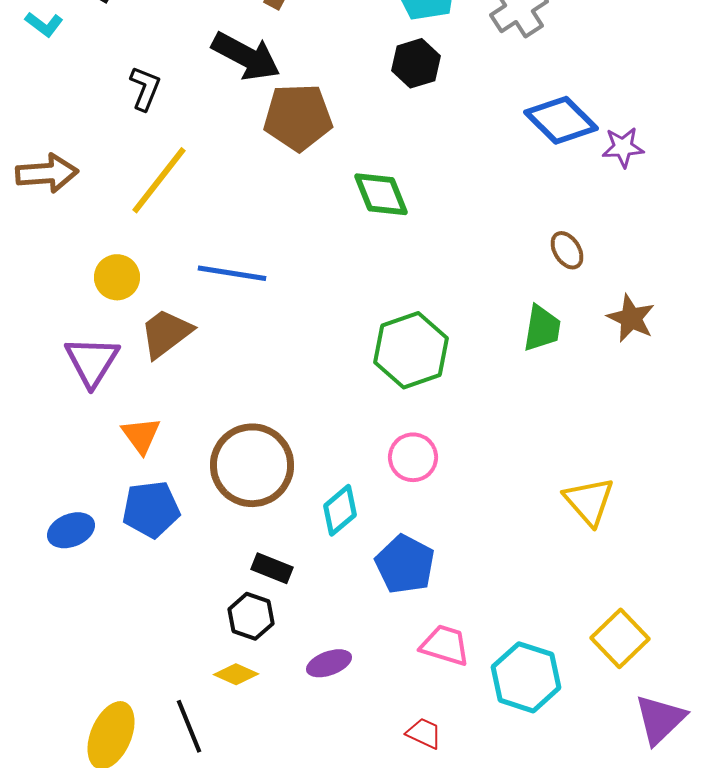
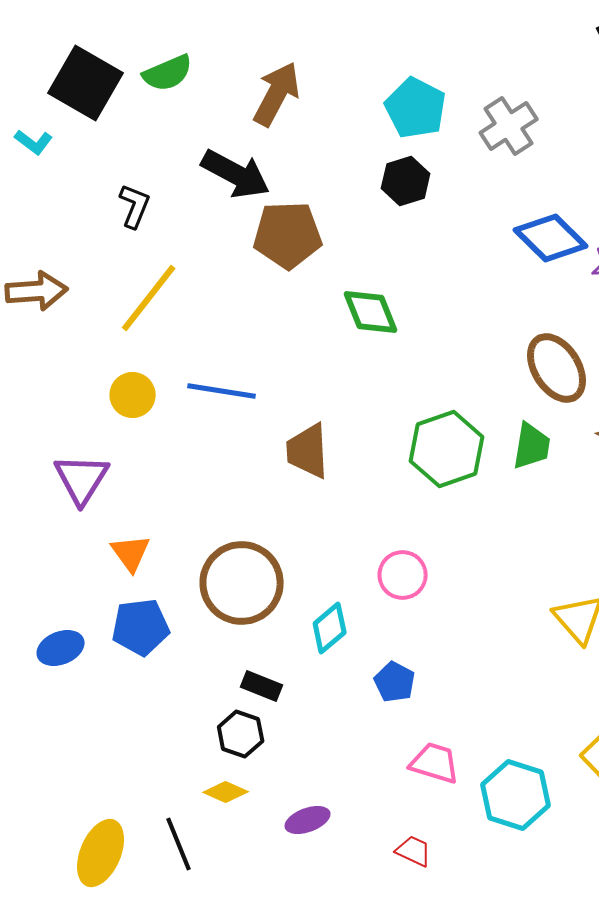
brown ellipse: (567, 250) -> (557, 368), size x1.8
yellow circle: (117, 277) -> (133, 395), moved
brown trapezoid: (166, 333) -> (308, 451), moved, turned -56
green hexagon: (411, 350) -> (447, 449), moved
blue pentagon: (405, 564) -> (395, 682), size x0.7
purple ellipse: (329, 663) -> (308, 820), moved

